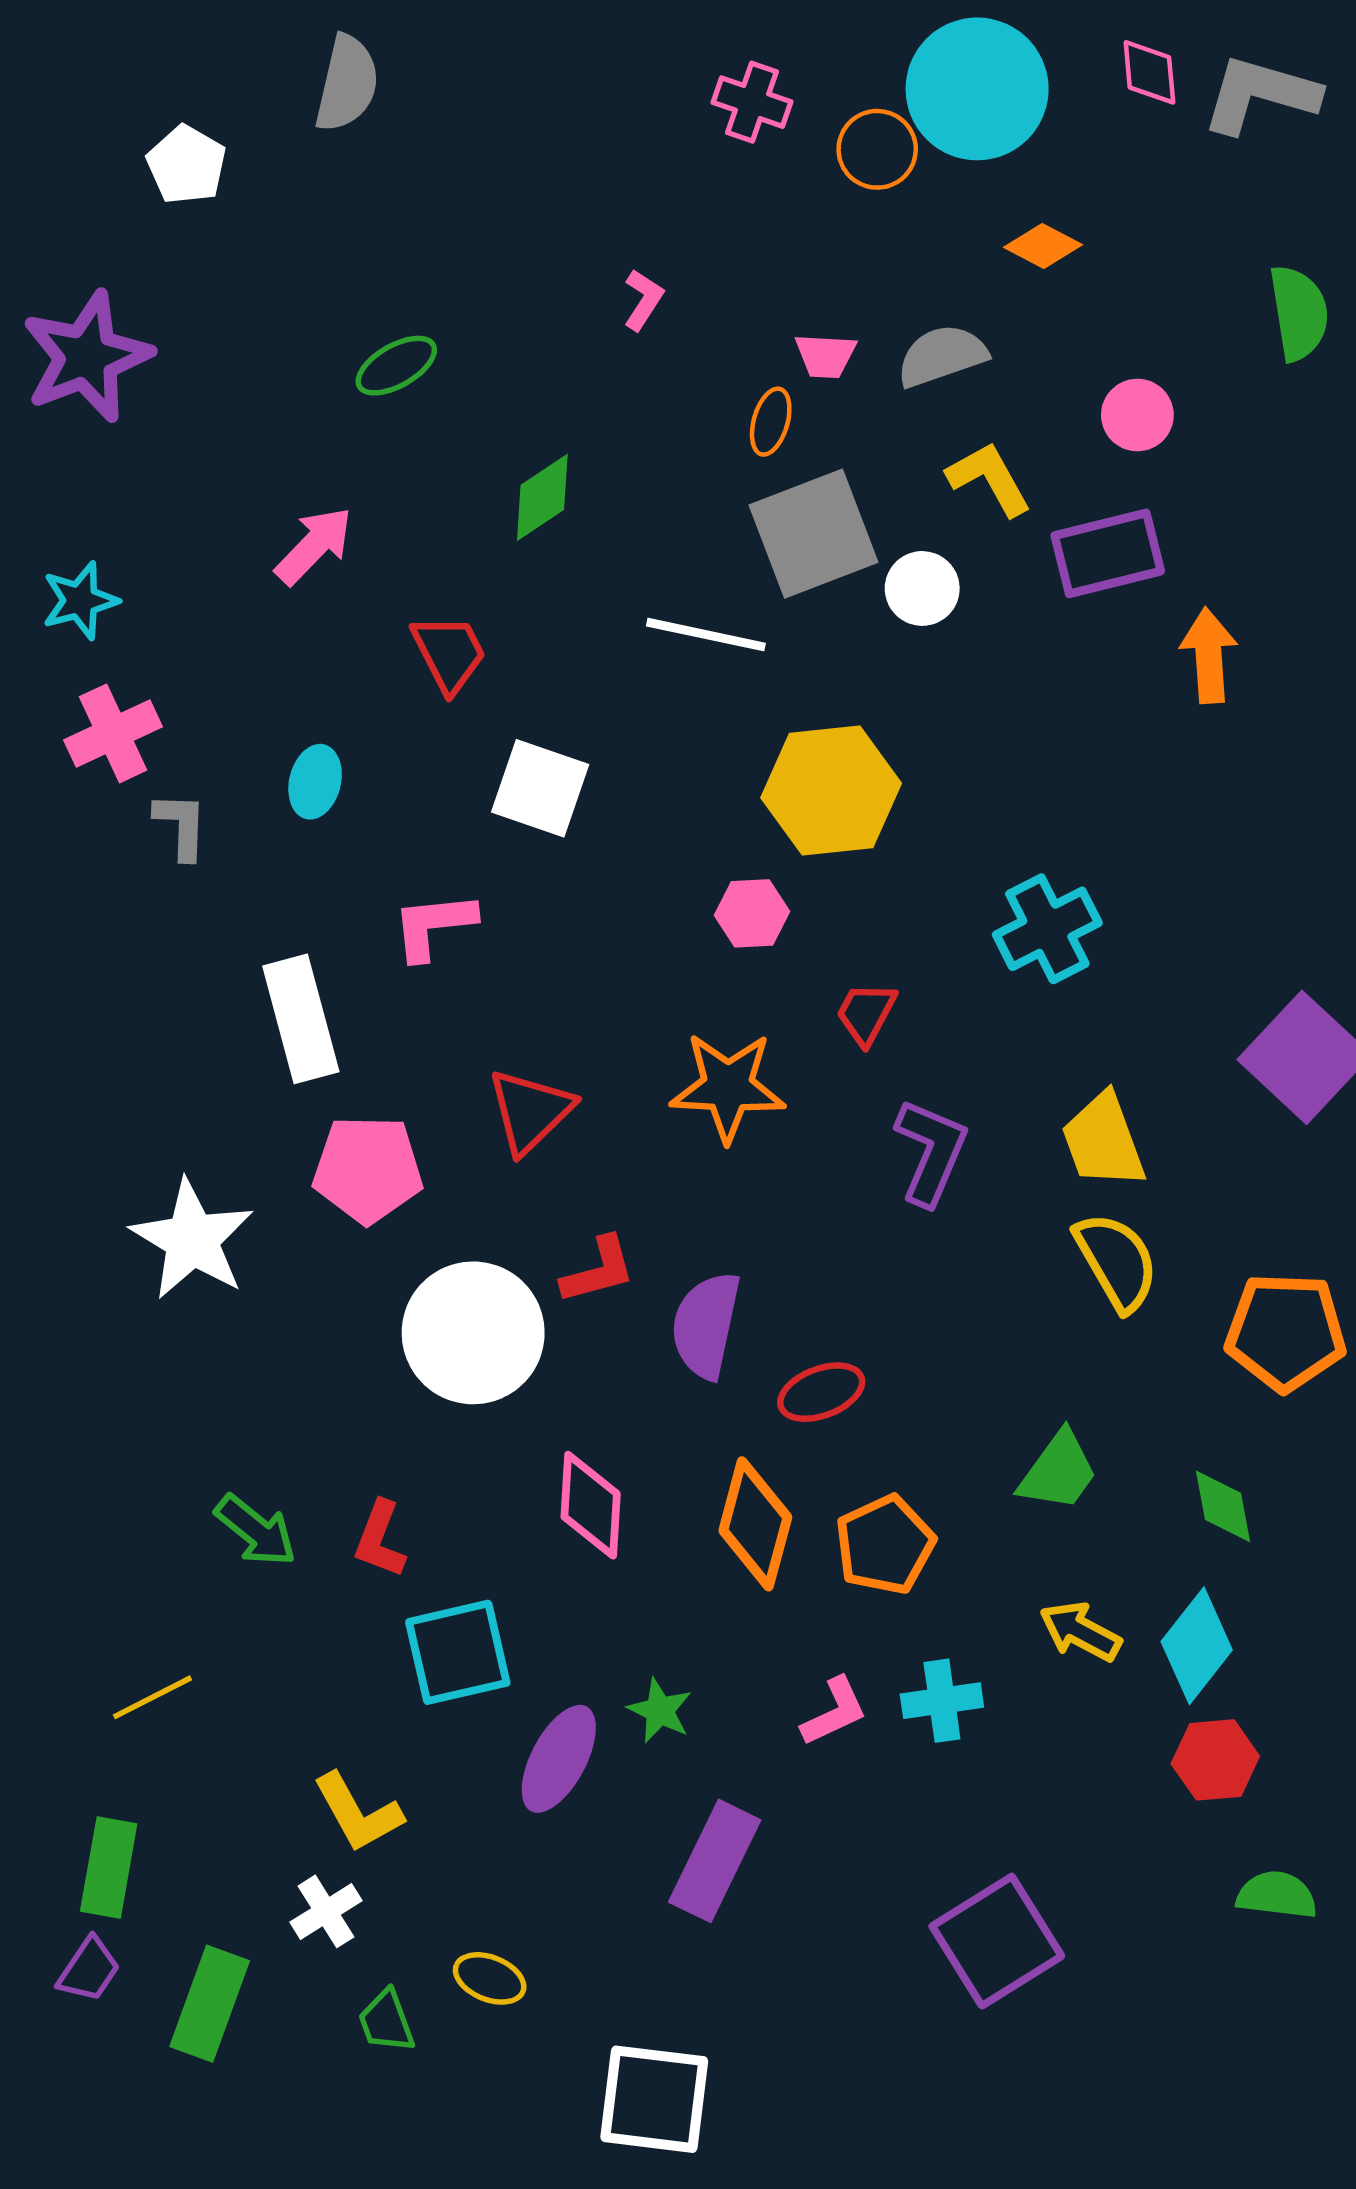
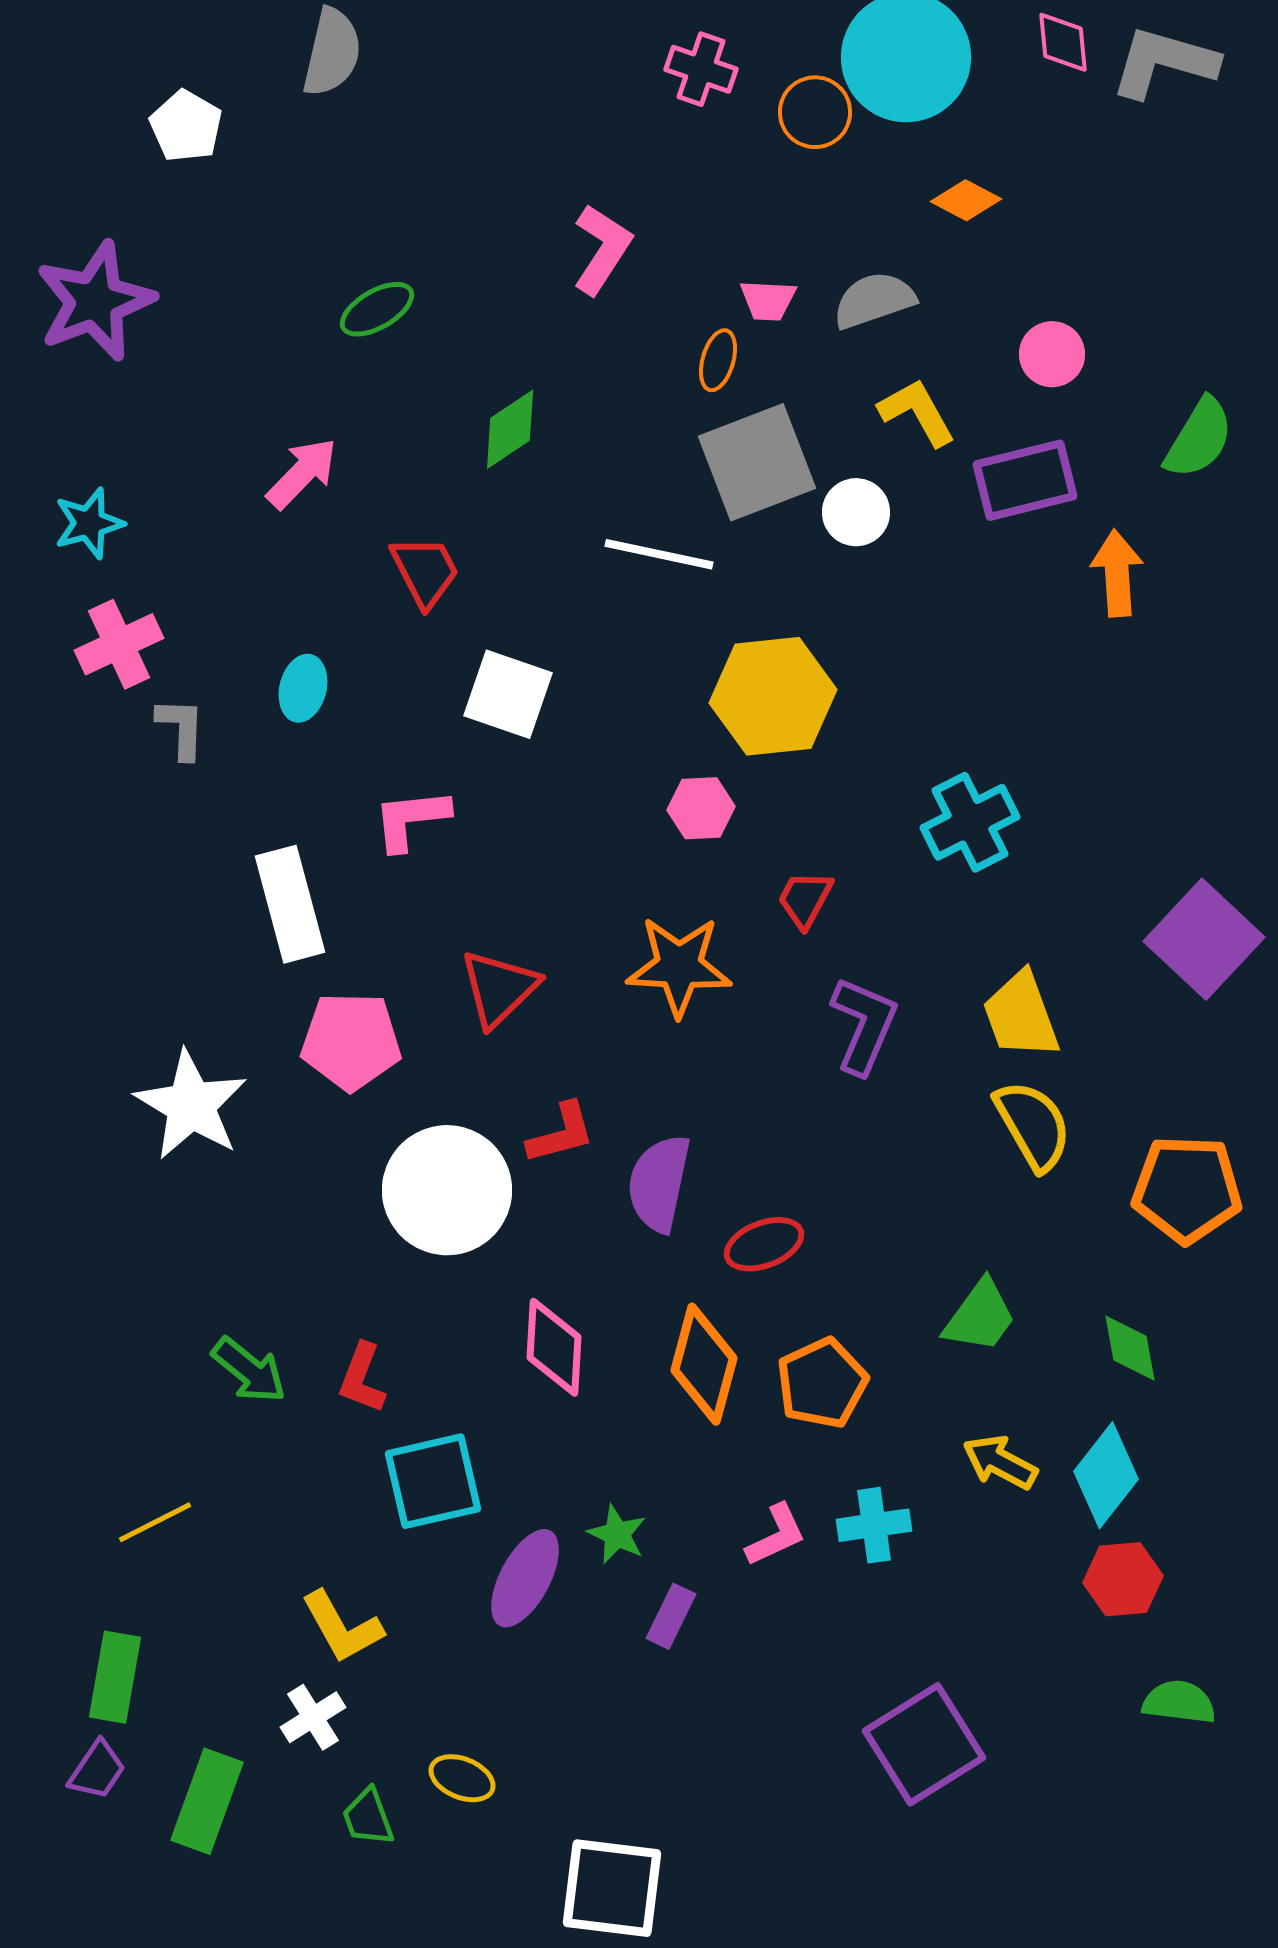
pink L-shape: (643, 300) -> (602, 249), size x1.6
green semicircle: (1299, 313) -> (1199, 438), moved, turned 40
purple rectangle: (715, 1861) -> (671, 1616), moved, size x0.6

